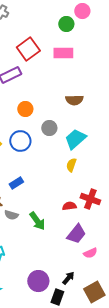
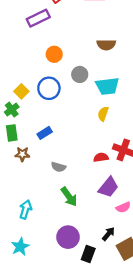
cyan trapezoid: (75, 139) -> (107, 86), turned -145
gray semicircle: (11, 215) -> (58, 167), moved
green arrow: (37, 221) -> (69, 197), moved
black arrow: (68, 278) -> (108, 234), moved

